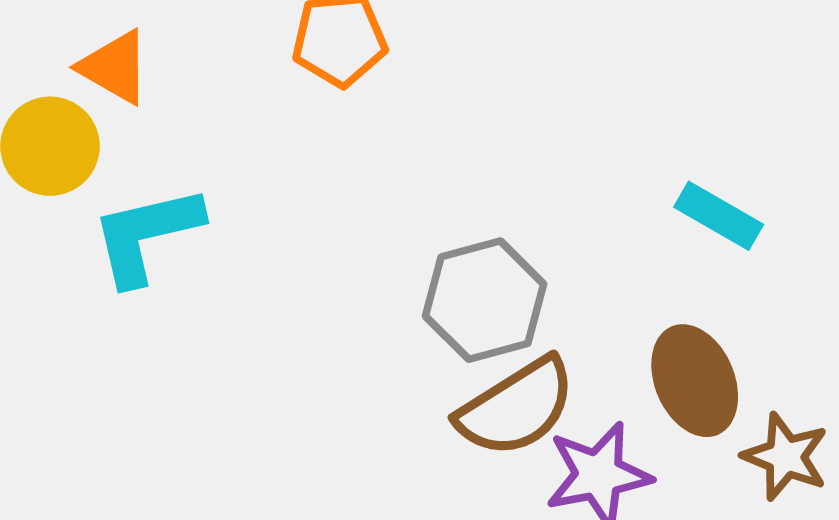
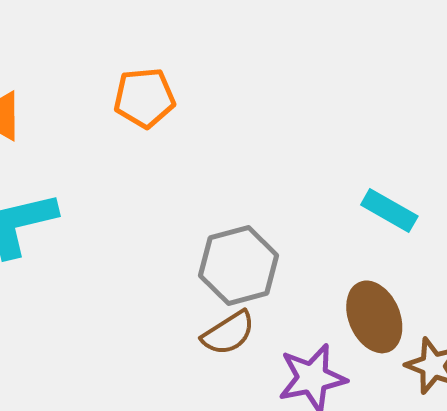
brown semicircle: (516, 407) -> (228, 333), moved, size x0.7

